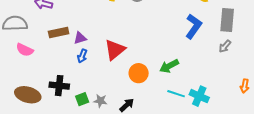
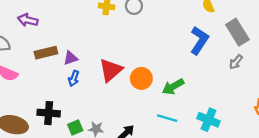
gray rectangle: (227, 20) -> (237, 32), turned -35
orange circle: (139, 73) -> (141, 78), moved
cyan line: (176, 94) -> (167, 118), moved

